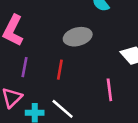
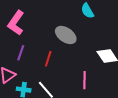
gray ellipse: (78, 37) -> (66, 35), turned 40

